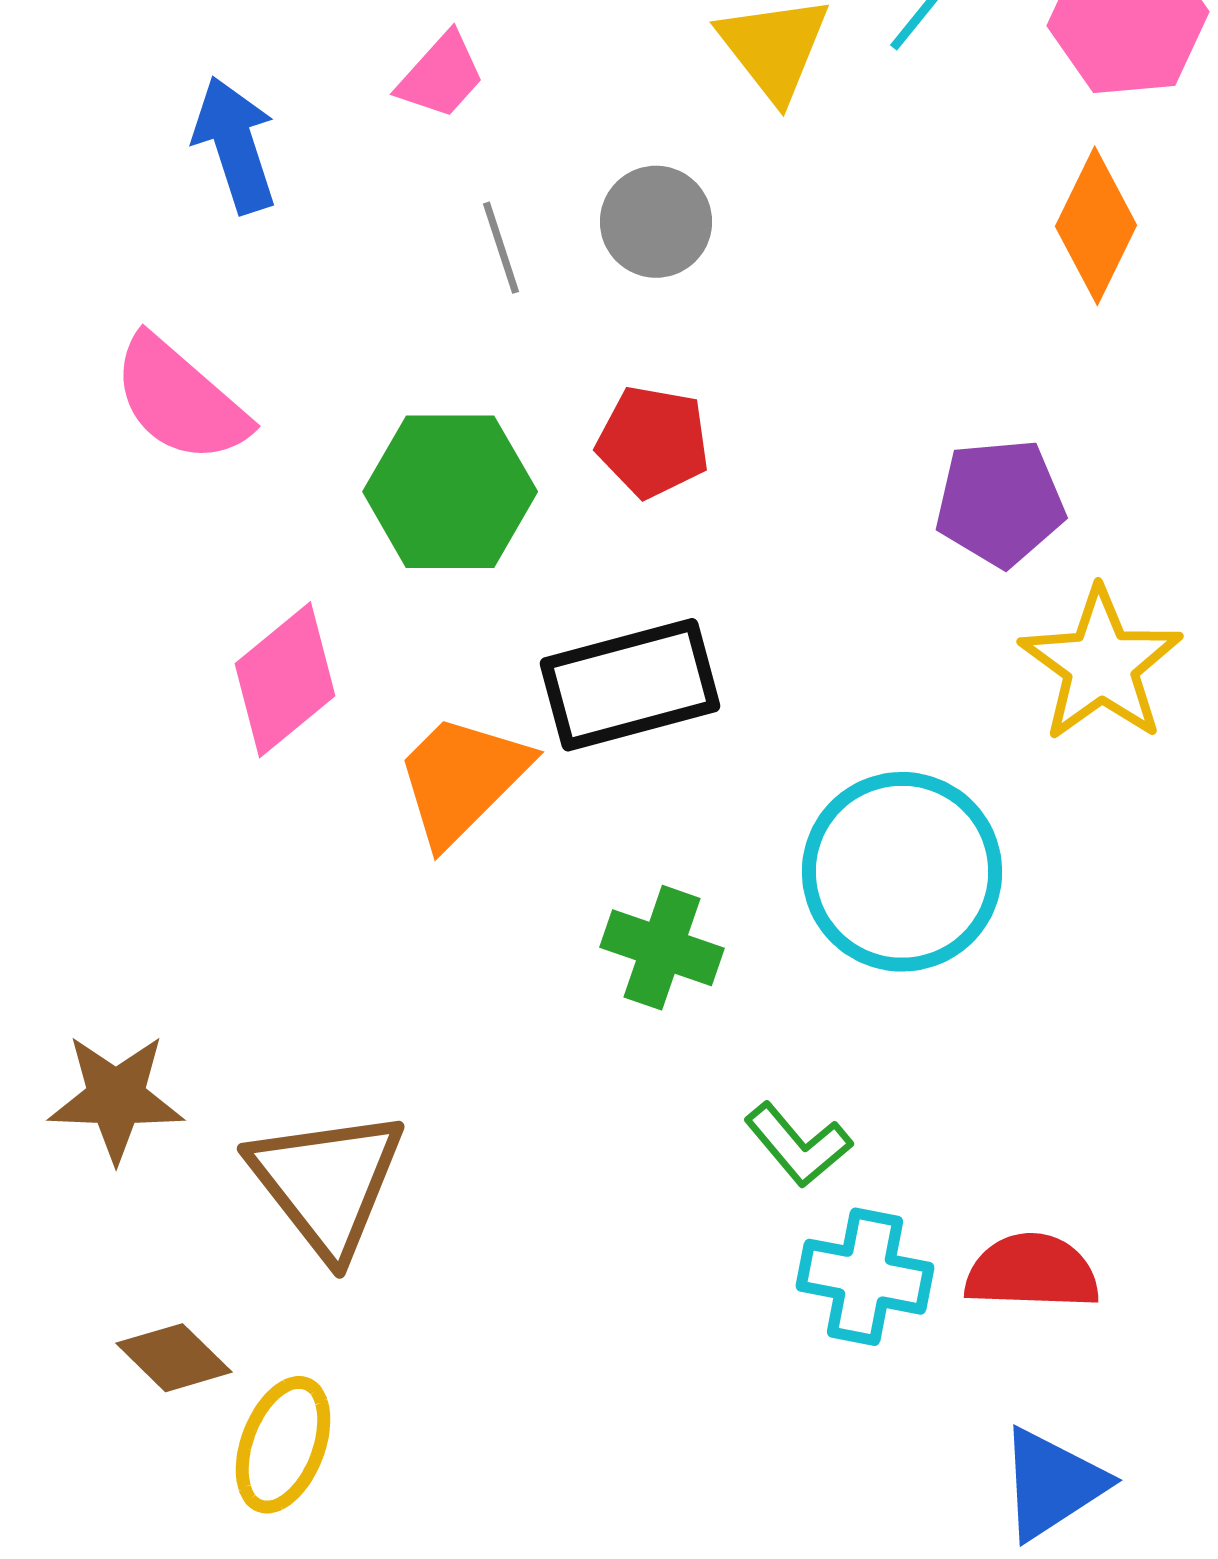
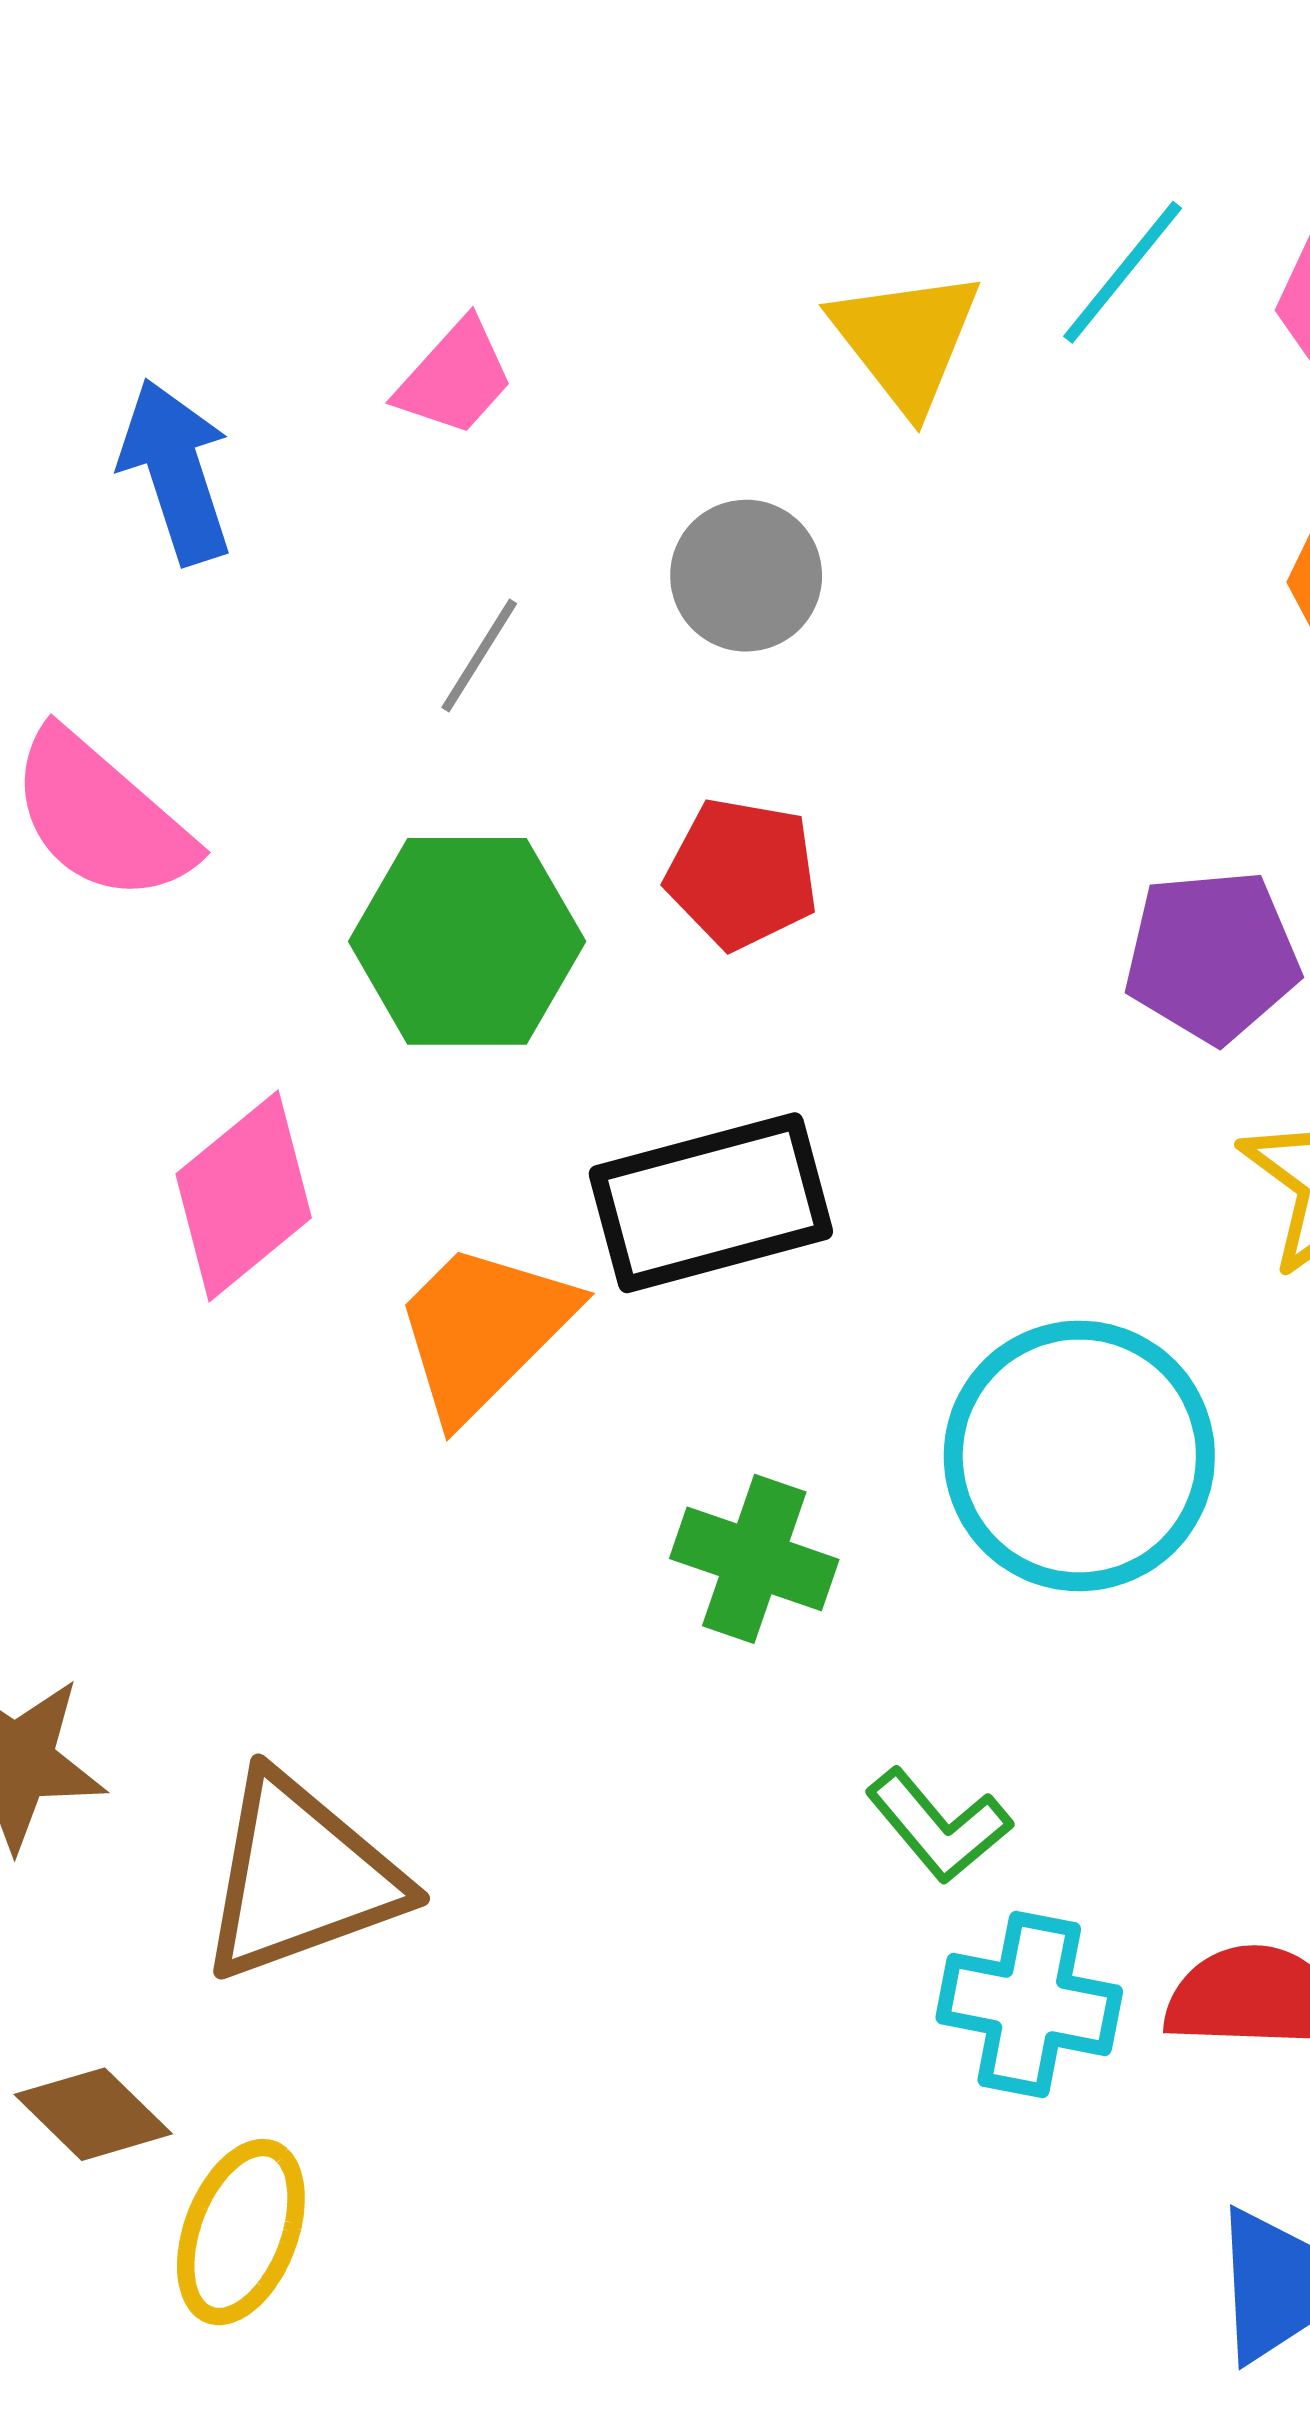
gray line: (501, 248) -> (479, 656), moved, turned 50
brown triangle: (327, 1183) -> (300, 1877), turned 48

